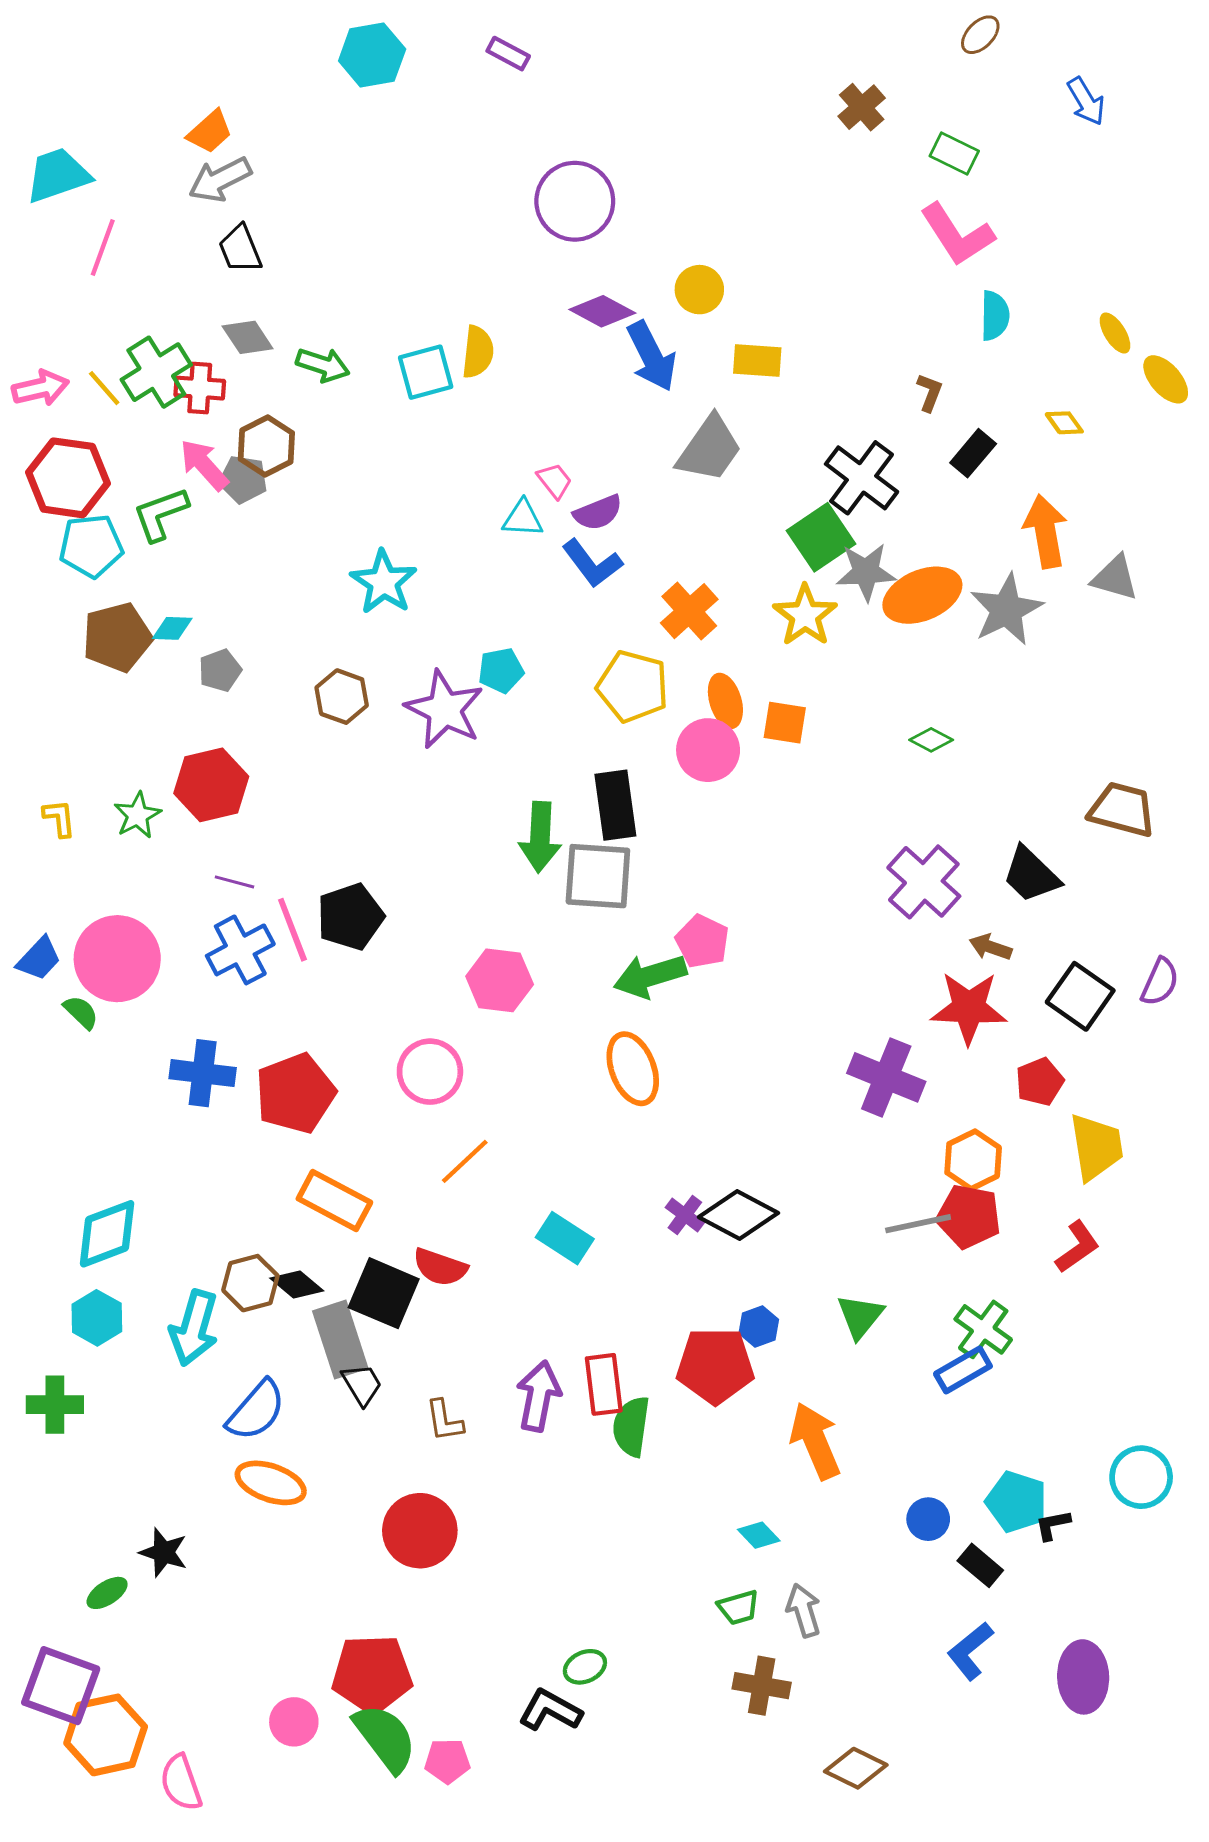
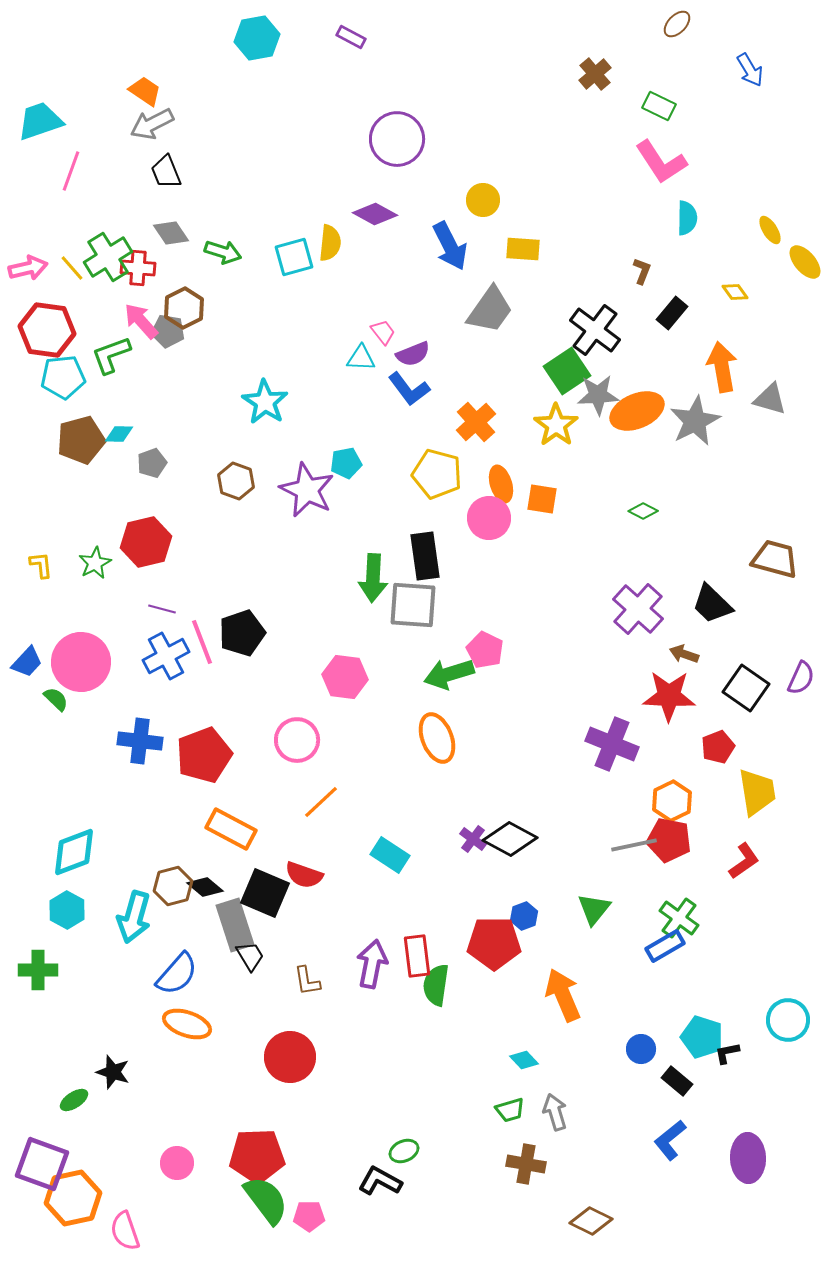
orange trapezoid: (210, 132) -> (145, 91), turned -104
purple diamond: (602, 311) -> (375, 214), moved
pink circle: (294, 1722) -> (177, 1163), moved

